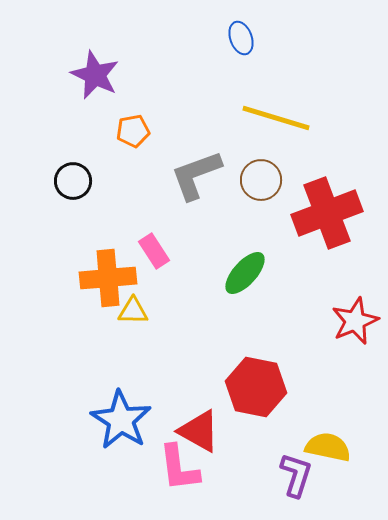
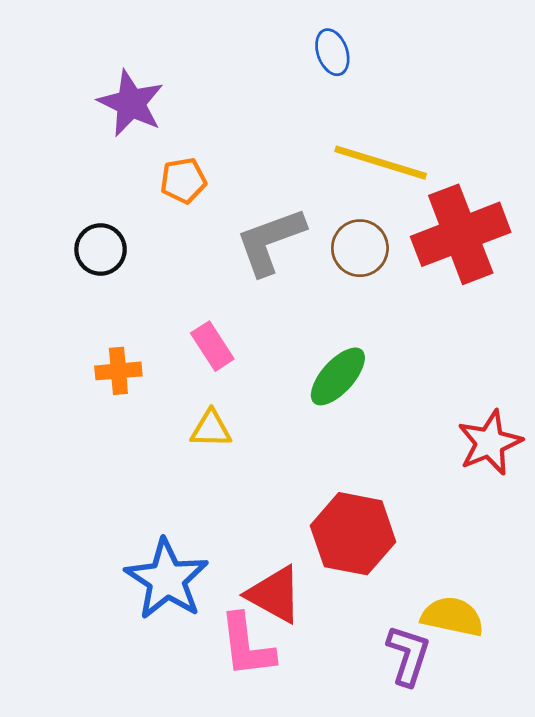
red cross: (327, 213) -> (461, 234), moved
orange cross: (108, 278) -> (118, 371), moved, size x0.6
yellow triangle: (133, 311) -> (211, 429), moved

